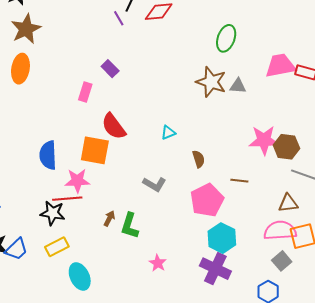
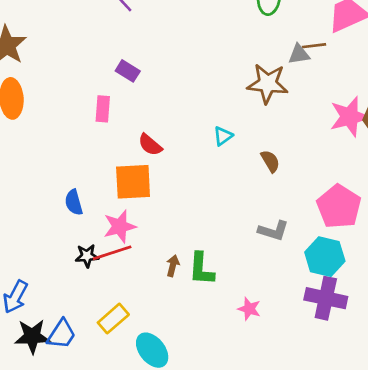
brown star: (211, 82) -> (268, 84), moved
red semicircle: (114, 126) -> (150, 145), size x0.7
blue semicircle: (48, 155) -> (74, 202), size x0.7
brown line: (239, 181) -> (314, 46), moved
gray L-shape: (154, 184) -> (273, 231), moved
pink pentagon: (207, 200) -> (339, 207), moved
black star: (53, 213) -> (87, 256), moved, size x0.7

